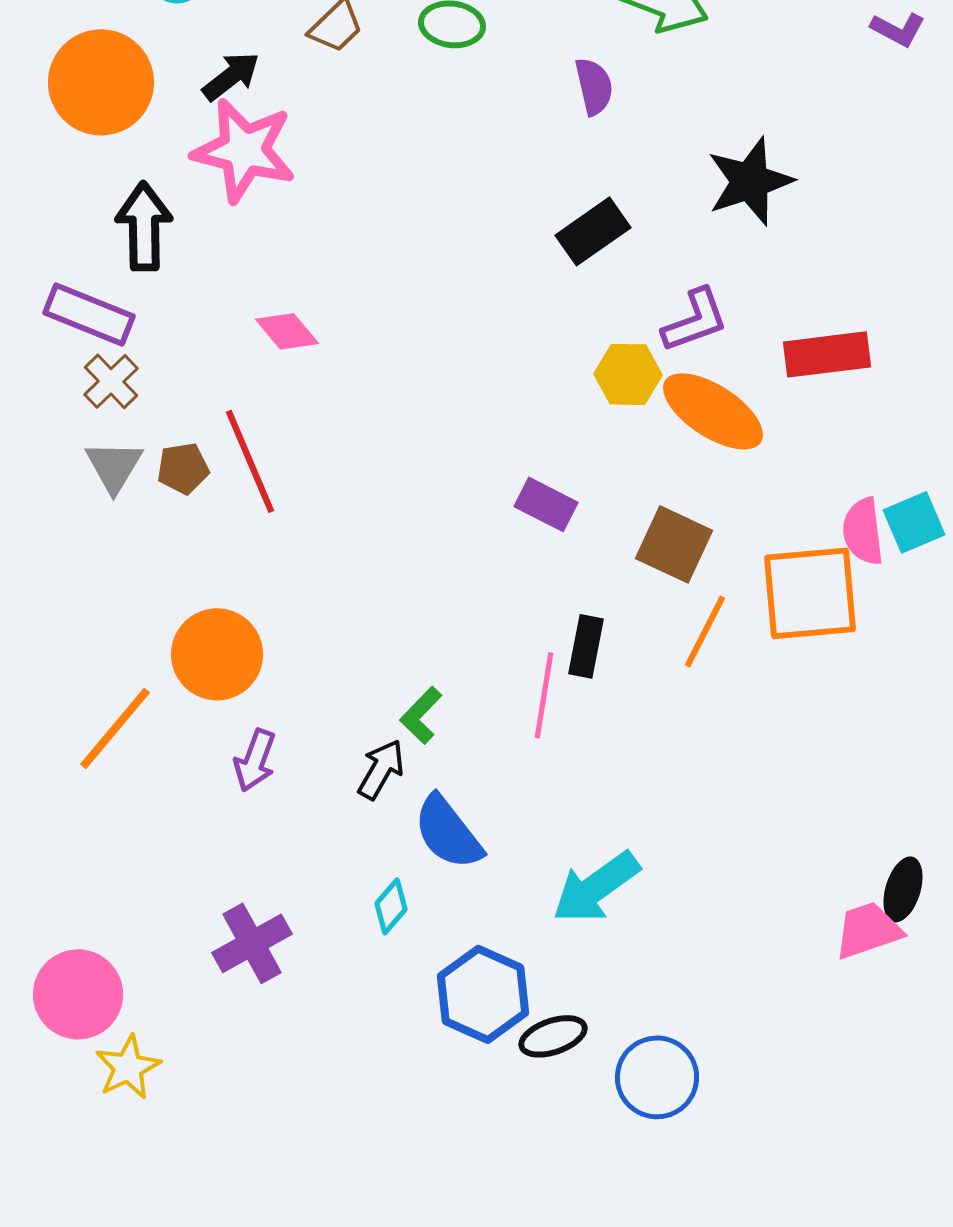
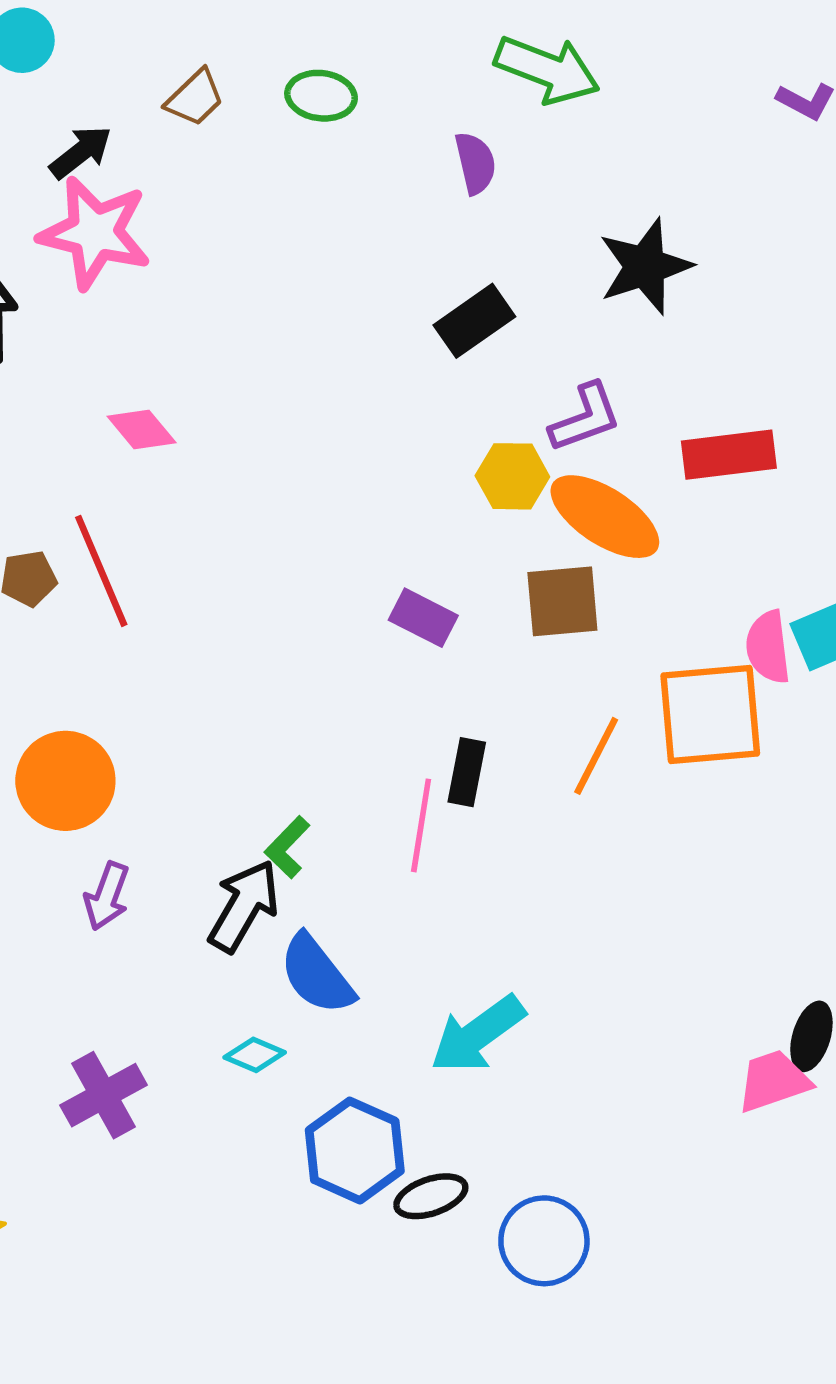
brown square: (674, 544) -> (562, 601), moved, turned -30
black arrow: (381, 769) -> (244, 906), size x1.4
cyan diamond: (391, 906) -> (255, 1055), turned 72

